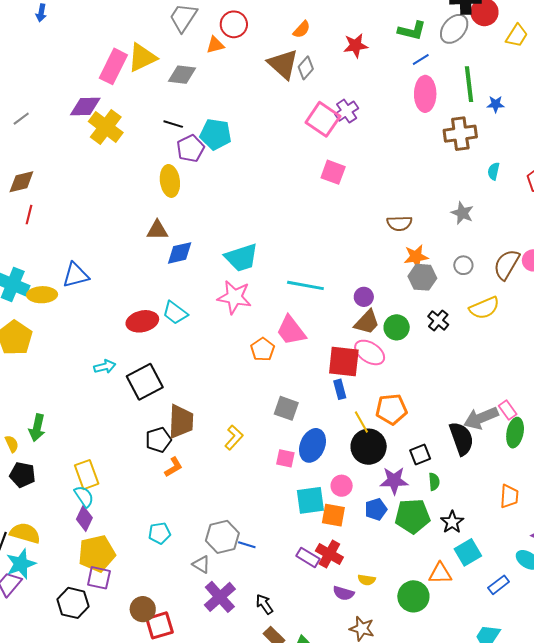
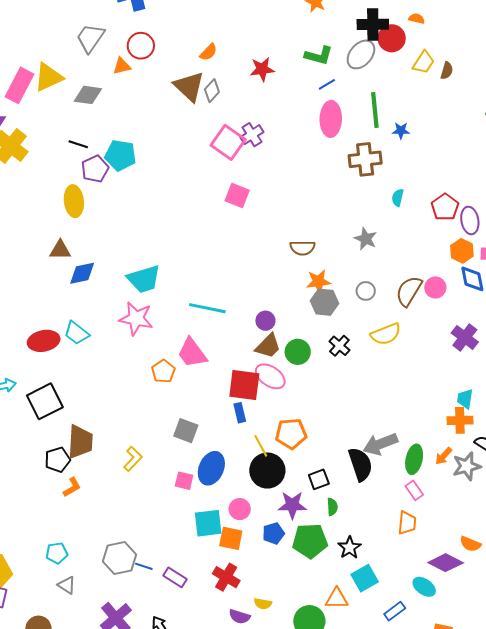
pink rectangle: (508, 410) -> (414, 490), moved
purple rectangle: (308, 557) -> (175, 577), moved
gray triangle: (201, 564) -> (67, 585), moved

